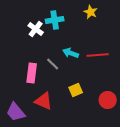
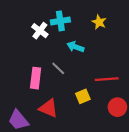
yellow star: (91, 12) -> (99, 22), moved
cyan arrow: (71, 53) -> (75, 47), moved
red line: (98, 55) -> (107, 79), moved

